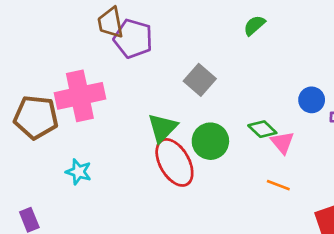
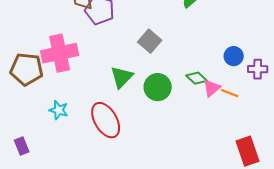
pink triangle: (282, 142) -> (212, 88), turned 30
red ellipse: (174, 162) -> (106, 120), moved
orange line: (278, 185) -> (230, 93), moved

